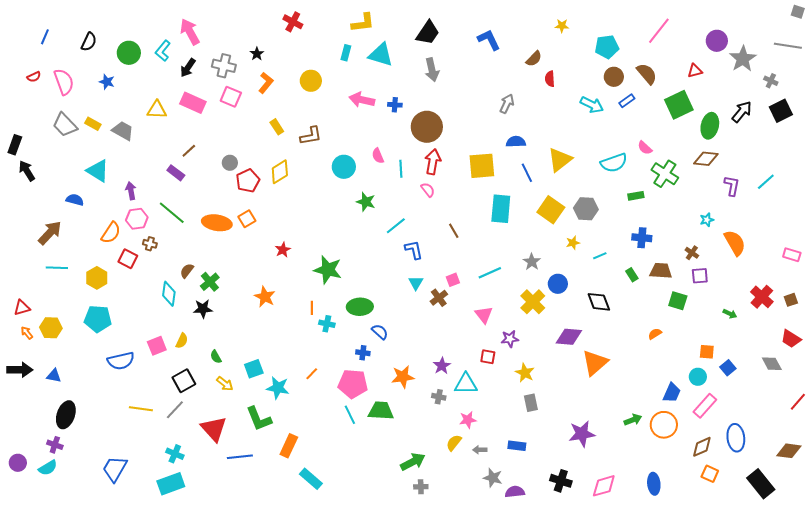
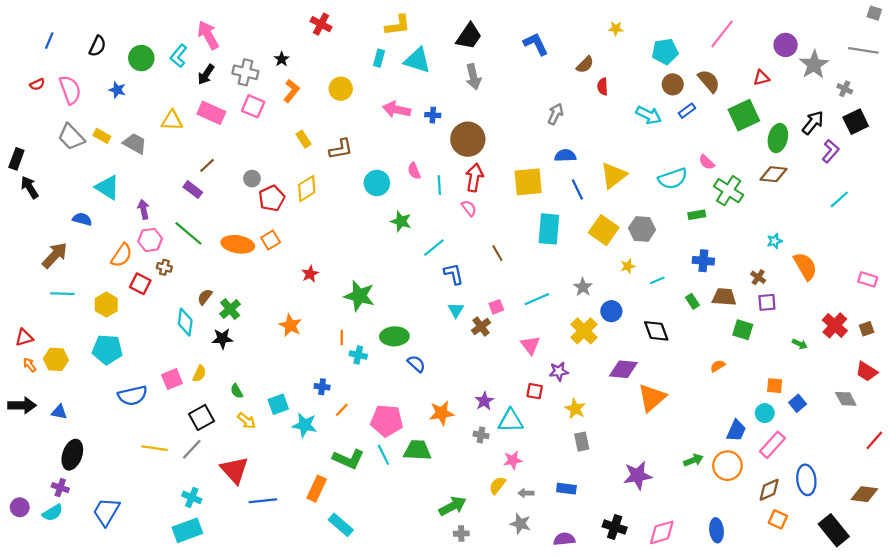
purple L-shape: (732, 186) -> (830, 151), moved, turned 30
blue cross: (363, 353) -> (322, 387), moved
green L-shape: (259, 419) -> (348, 459), moved, turned -44
blue trapezoid: (115, 469) -> (106, 512), moved
gray star: (493, 478) -> (520, 524), moved

